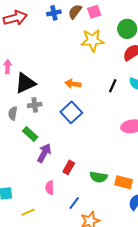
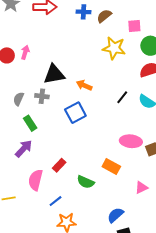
pink square: (94, 12) -> (134, 26), moved
black triangle: (25, 83) -> (54, 74), moved
purple arrow: (44, 153) -> (24, 149), moved
orange rectangle: (124, 182) -> (111, 166), moved
pink semicircle: (50, 188) -> (36, 180), size x1.5

